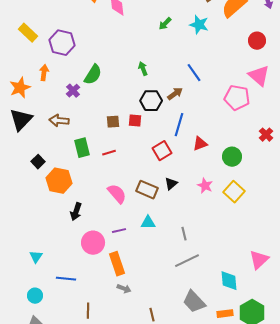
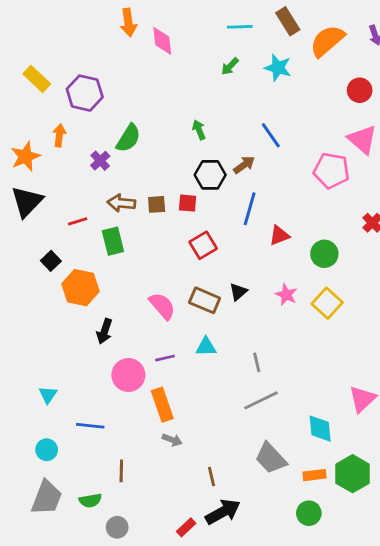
brown arrow: (59, 121) -> (121, 203), moved
red square: (162, 151) -> (203, 245), moved
red line: (109, 153) -> (78, 221), moved

